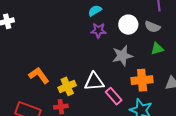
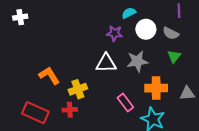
cyan semicircle: (95, 11) -> (129, 13), moved
green triangle: (157, 49) -> (174, 56), turned -40
white triangle: (94, 82) -> (106, 63), moved

